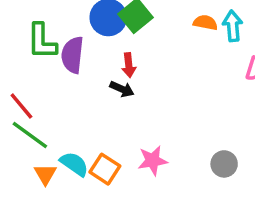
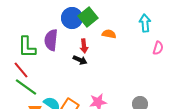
orange semicircle: (205, 23) -> (109, 34), moved
green L-shape: (42, 41) -> (27, 47), moved

